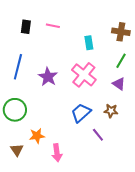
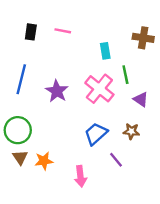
green line: (121, 61) -> (125, 75), moved, turned -42
brown triangle: (17, 150) -> (20, 157), moved
pink arrow: (57, 153) -> (80, 176), moved

